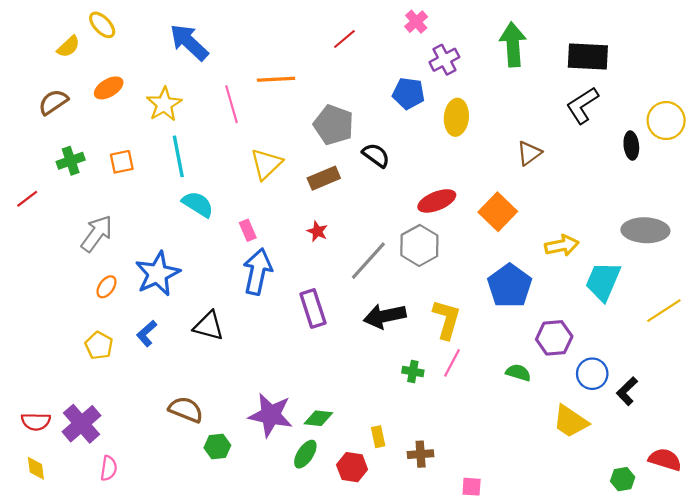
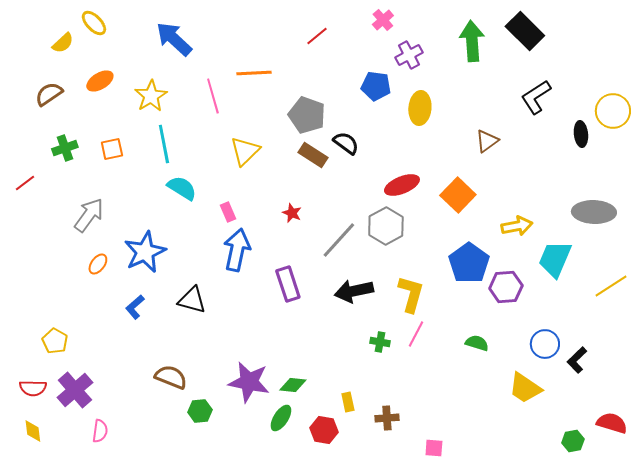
black rectangle: (588, 56) -> (525, 31), moved, turned 42
brown rectangle: (324, 178) -> (313, 155), moved, turned 56
purple hexagon: (554, 338) -> (506, 287), moved
yellow pentagon: (99, 345) -> (55, 341), moved

